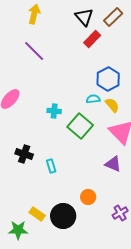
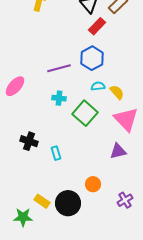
purple line: (34, 51) -> (59, 68), moved, turned -60
blue hexagon: (108, 79) -> (92, 58), moved
purple triangle: (113, 164) -> (118, 151), turned -36

